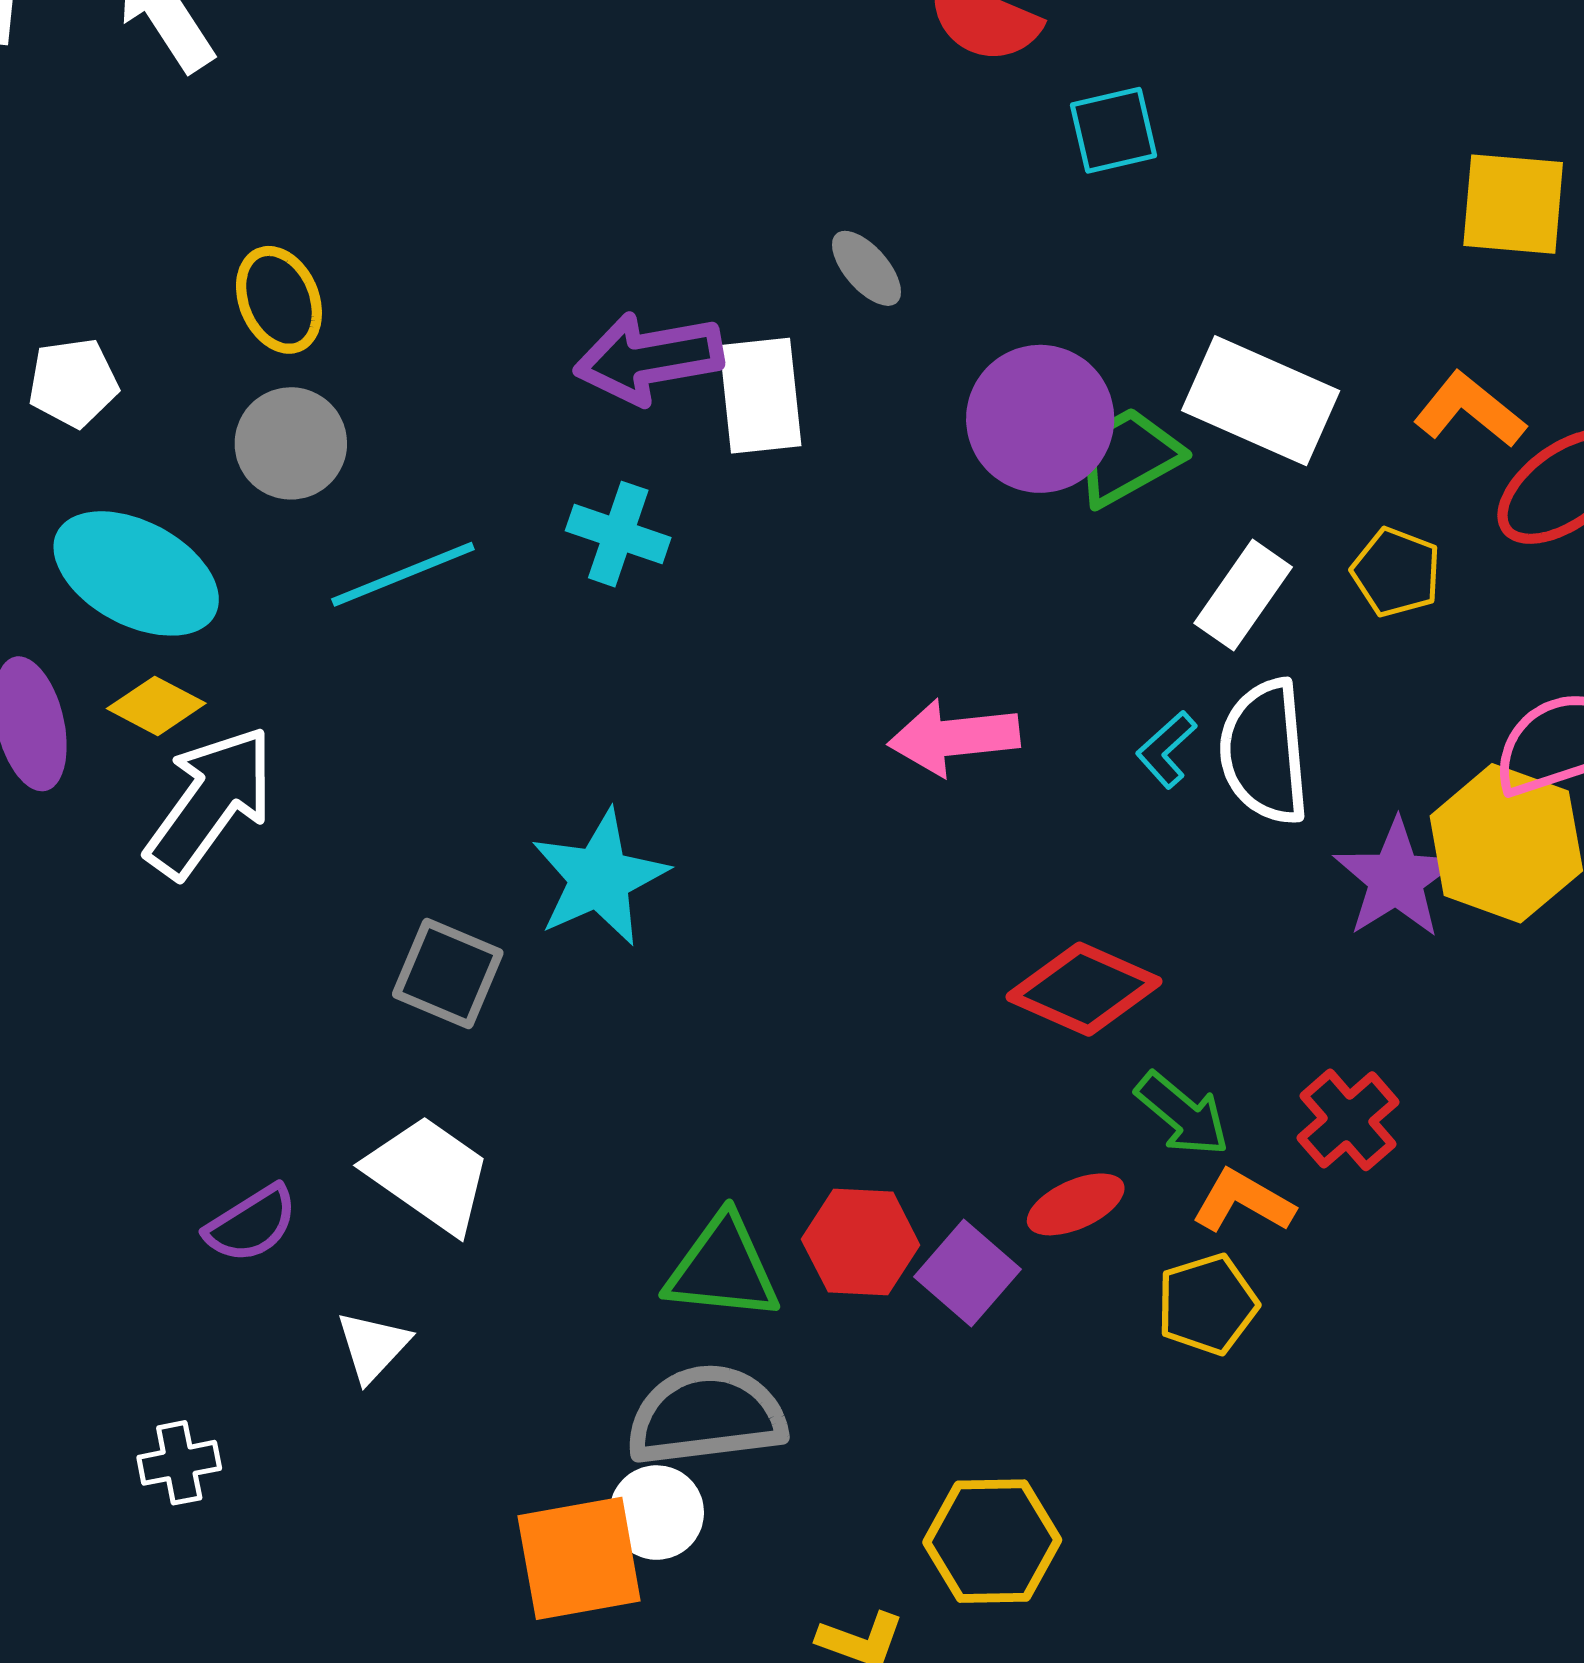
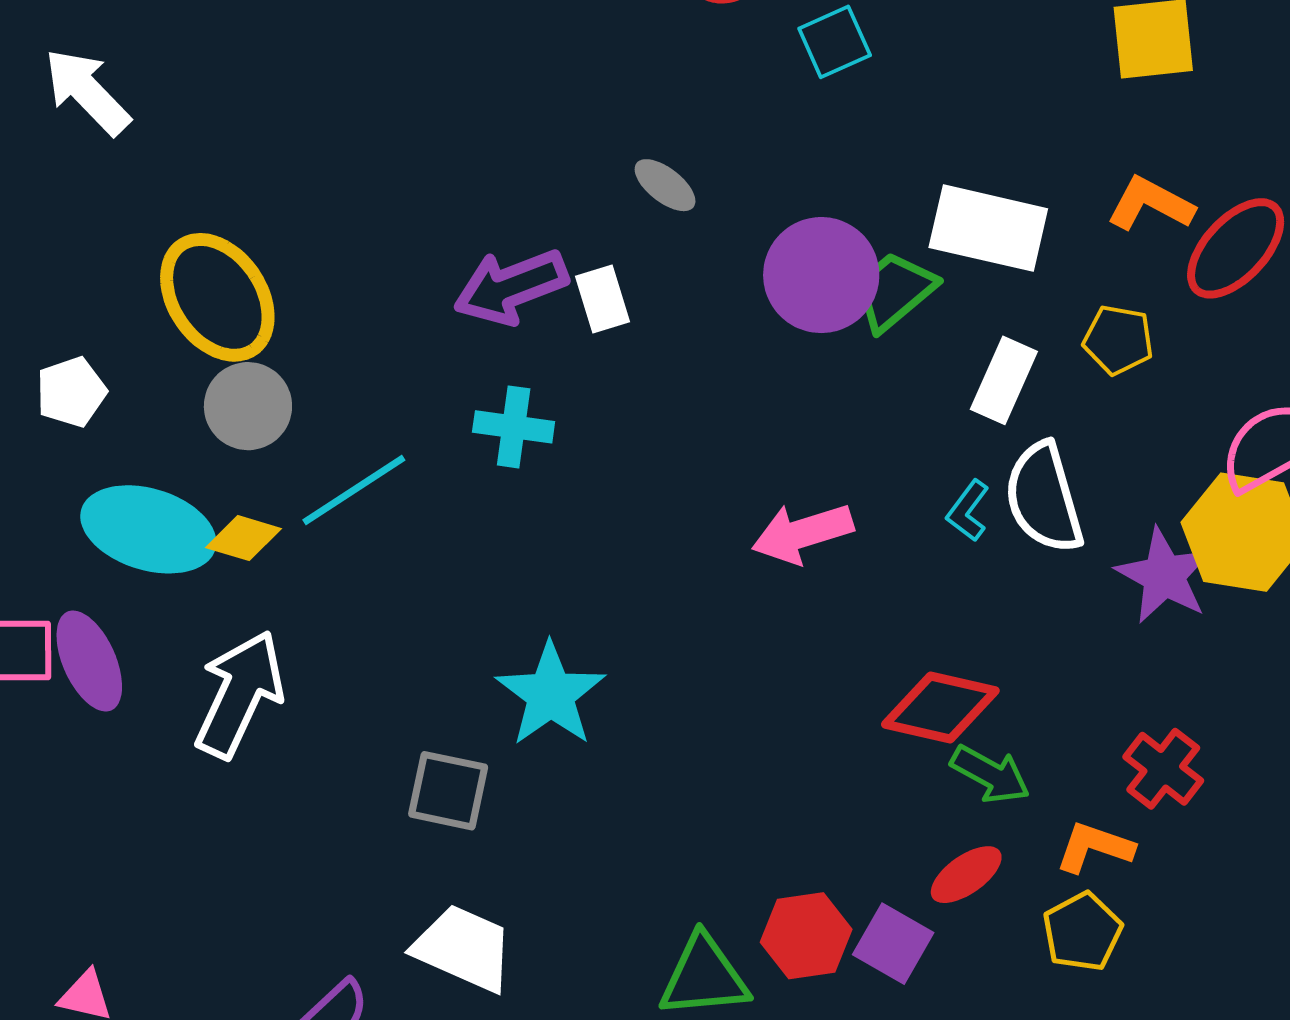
yellow ellipse: (279, 300) -> (217, 297), size x1.6
white rectangle: (760, 396) -> (602, 299), size x0.7
yellow diamond: (156, 706) -> (244, 538), moved
green arrow: (1182, 1114) -> (990, 774), moved

